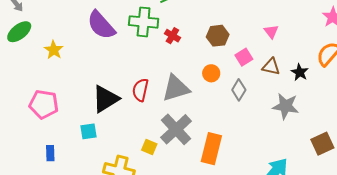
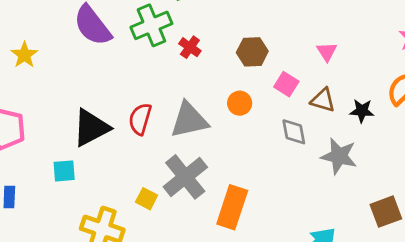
green cross: (144, 22) -> (151, 25), turned -32
pink square: (244, 57) -> (286, 84), turned -30
black star: (300, 72) -> (362, 111), turned -30
gray diamond: (239, 90) -> (294, 132), moved, turned -45

